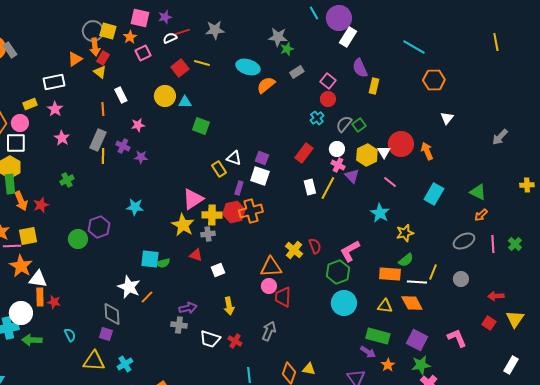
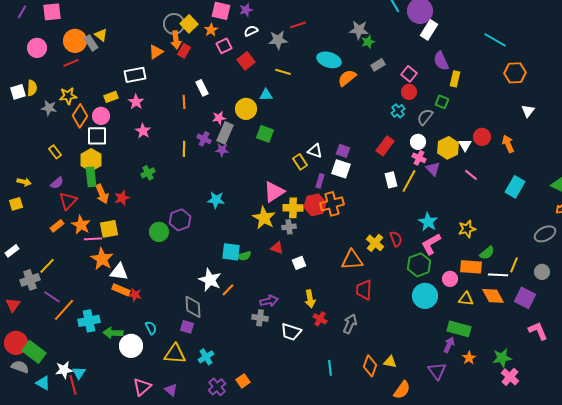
gray star: (215, 30) -> (278, 40), moved
yellow square: (108, 31) -> (189, 24), turned 30
red line: (182, 32) -> (298, 25), moved
yellow line: (202, 63) -> (283, 72), moved
red square: (180, 68) -> (246, 61), moved
yellow triangle: (100, 72) -> (101, 35), moved
yellow circle: (165, 96) -> (246, 109), moved
green square: (359, 125) -> (442, 102), moved, turned -32
green square: (201, 126) -> (265, 134), moved
gray rectangle: (98, 140) -> (225, 133), moved
red circle: (401, 144) -> (482, 137), size x0.7
cyan star: (380, 213) -> (428, 222), moved
yellow star: (405, 233) -> (467, 229), moved
pink circle: (269, 286) -> (450, 279), moved
orange rectangle: (40, 297) -> (121, 290), turned -66
white circle: (21, 313) -> (131, 346), moved
purple square: (417, 340) -> (525, 298), moved
red cross: (235, 341) -> (320, 319), moved
purple arrow: (368, 352) -> (449, 345), turned -98

